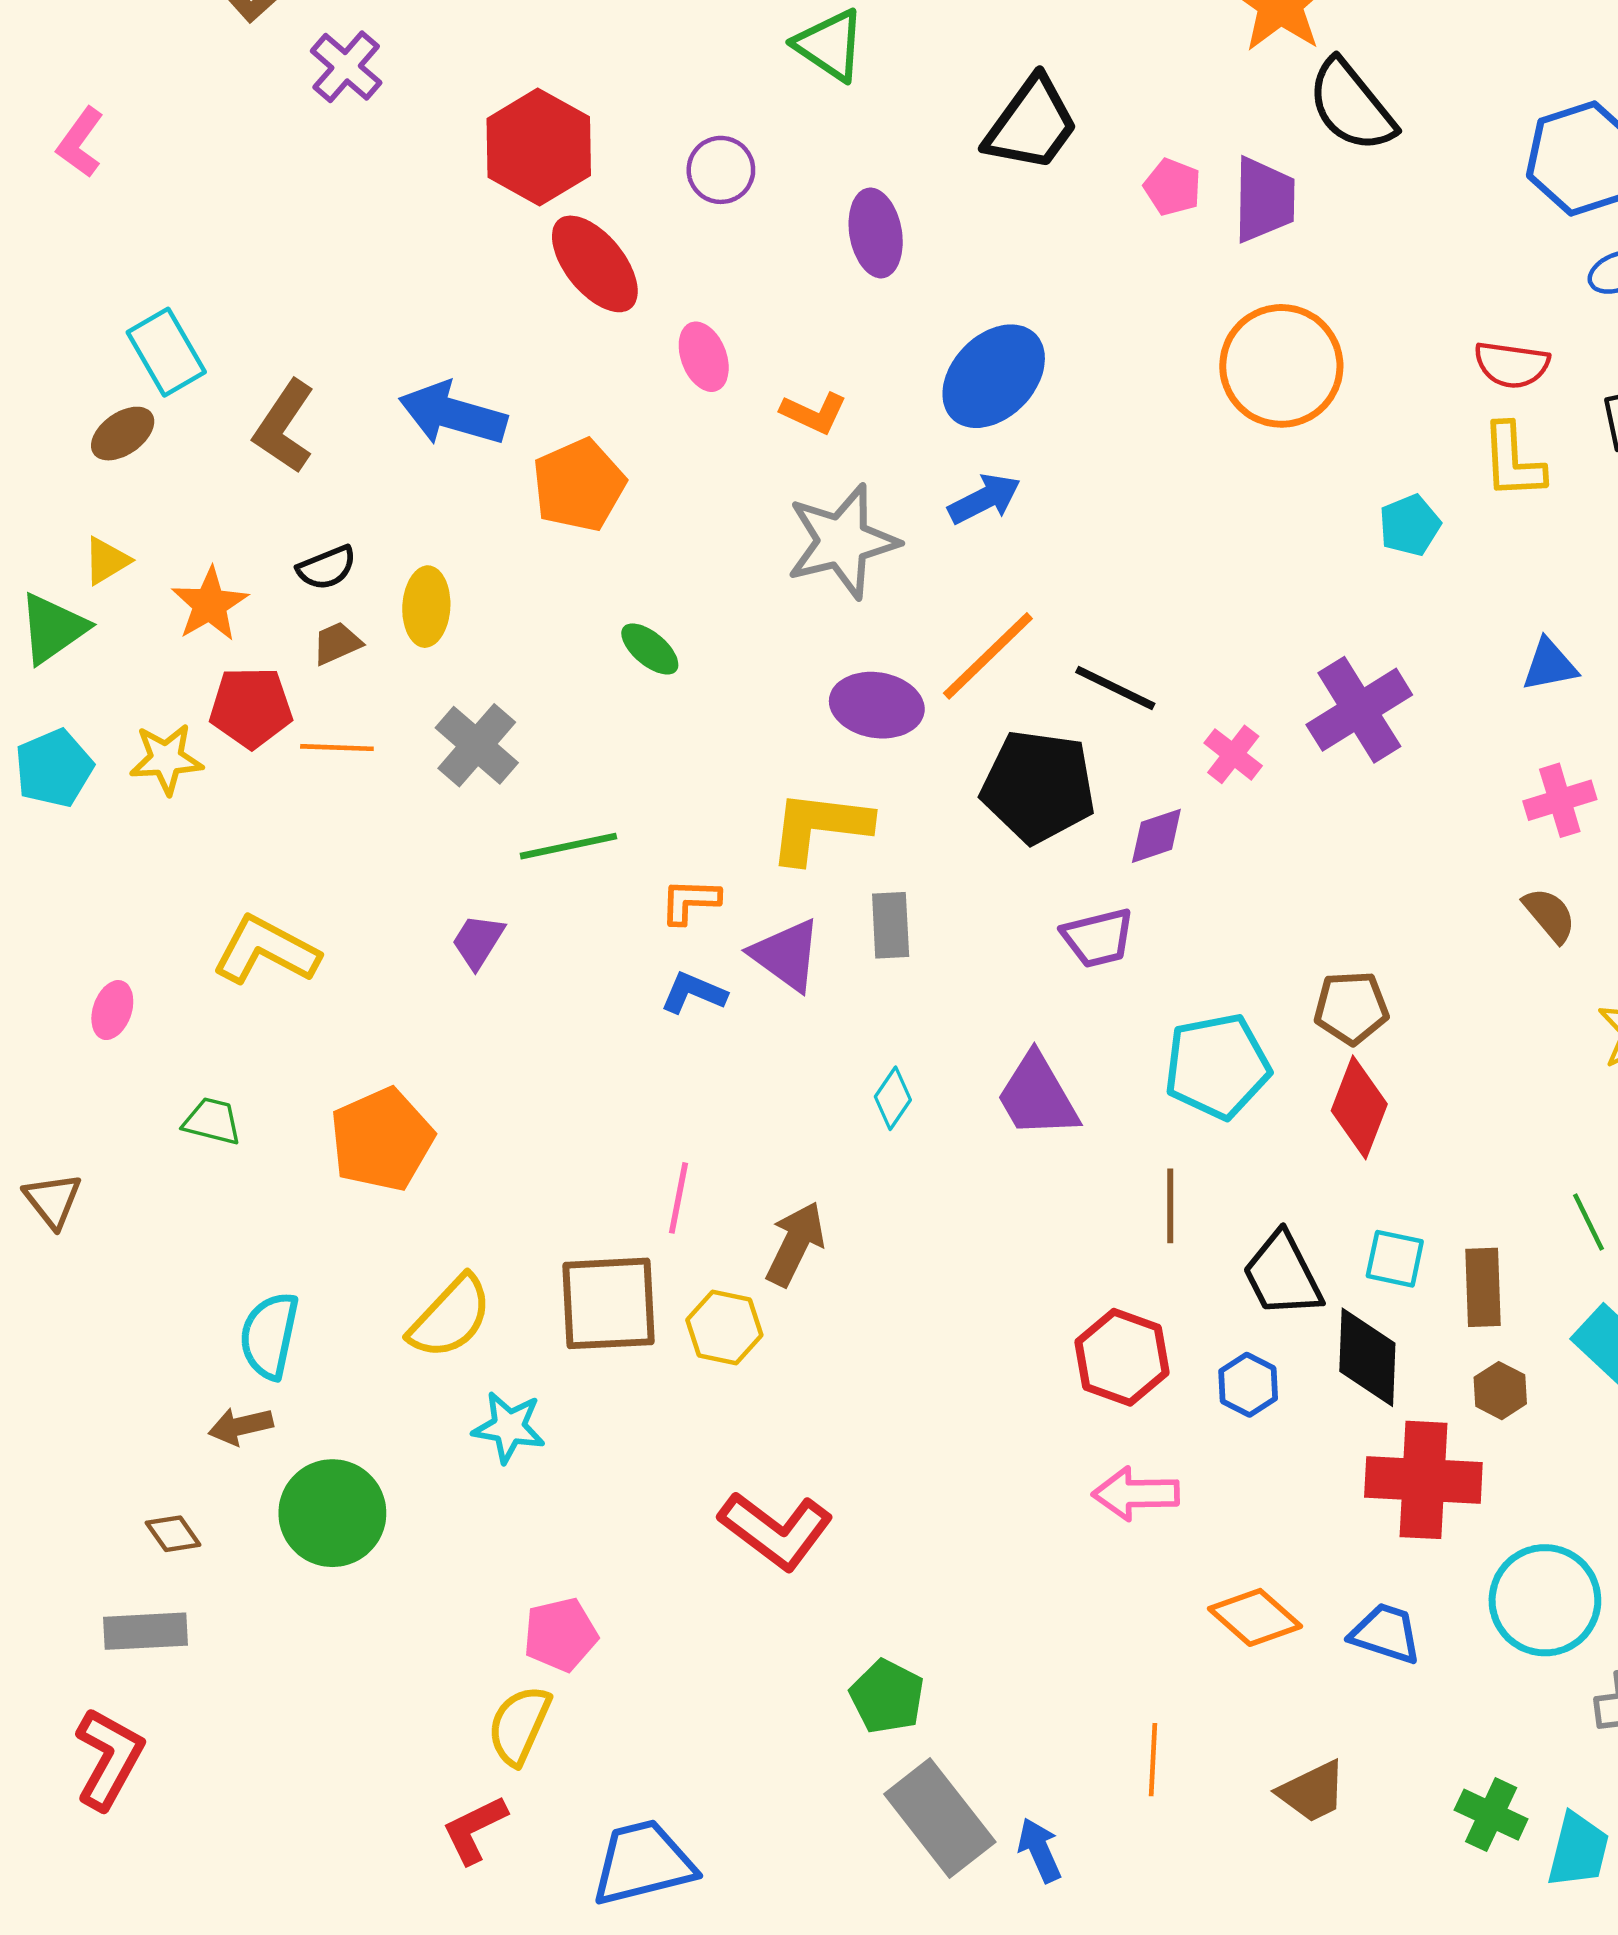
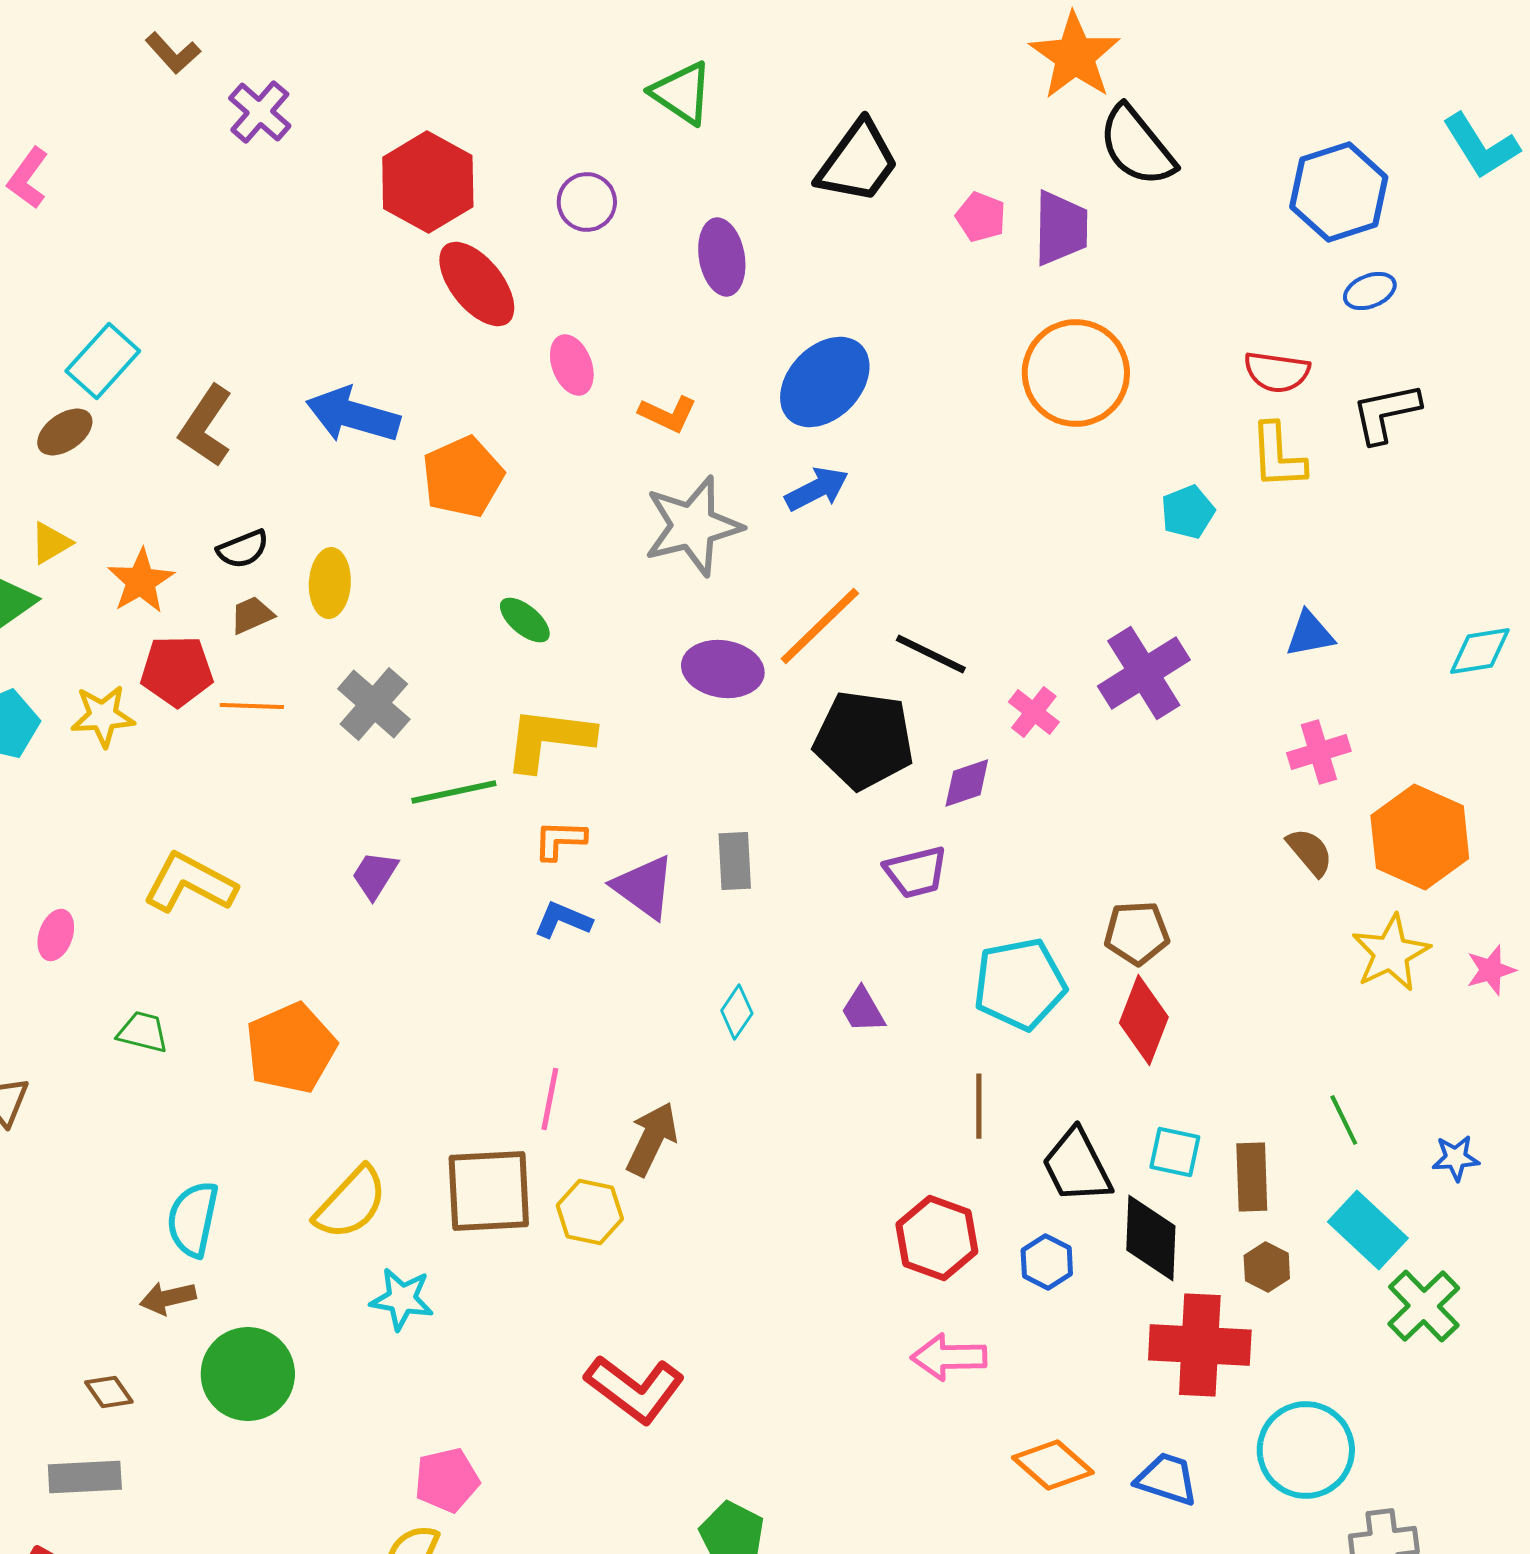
cyan rectangle: (166, 352) -> (103, 361), turned 72
yellow L-shape: (819, 827) -> (549, 739), moved
purple trapezoid: (1037, 1096) -> (863, 1010), size x0.6

